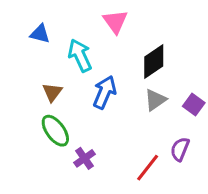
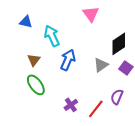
pink triangle: (115, 22) -> (91, 14), moved
black diamond: (154, 62) -> (119, 44), moved
purple cross: (85, 158) -> (71, 105), moved

